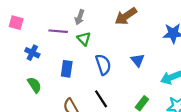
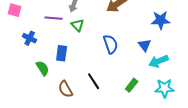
blue triangle: (138, 60) -> (145, 45), moved
blue semicircle: (103, 65) -> (111, 44), moved
green semicircle: (34, 85) -> (43, 68), moved

